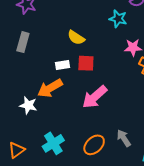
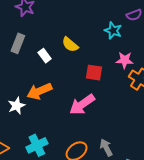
red square: (86, 63) -> (94, 73), moved
white rectangle: (62, 65) -> (45, 56), moved, turned 56
white star: (28, 105) -> (16, 106), turned 30

